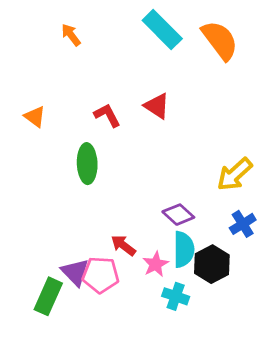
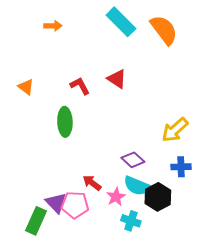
orange arrow: (71, 35) -> (53, 26), turned 126
blue cross: (243, 224) -> (181, 167), turned 30
cyan semicircle: (184, 249) -> (137, 186), turned 112

